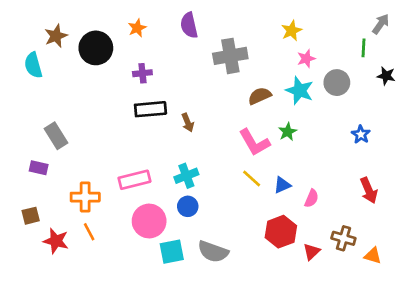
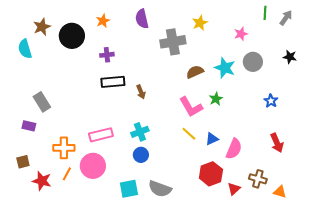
yellow star: (292, 31) -> (200, 23), moved
green line: (363, 48) -> (265, 13), moved
pink star: (306, 59) -> (241, 34), moved
pink semicircle: (312, 198) -> (234, 149), size x1.5
pink circle: (149, 221) -> (93, 166), moved
orange line: (89, 232) -> (67, 174), turned 56

